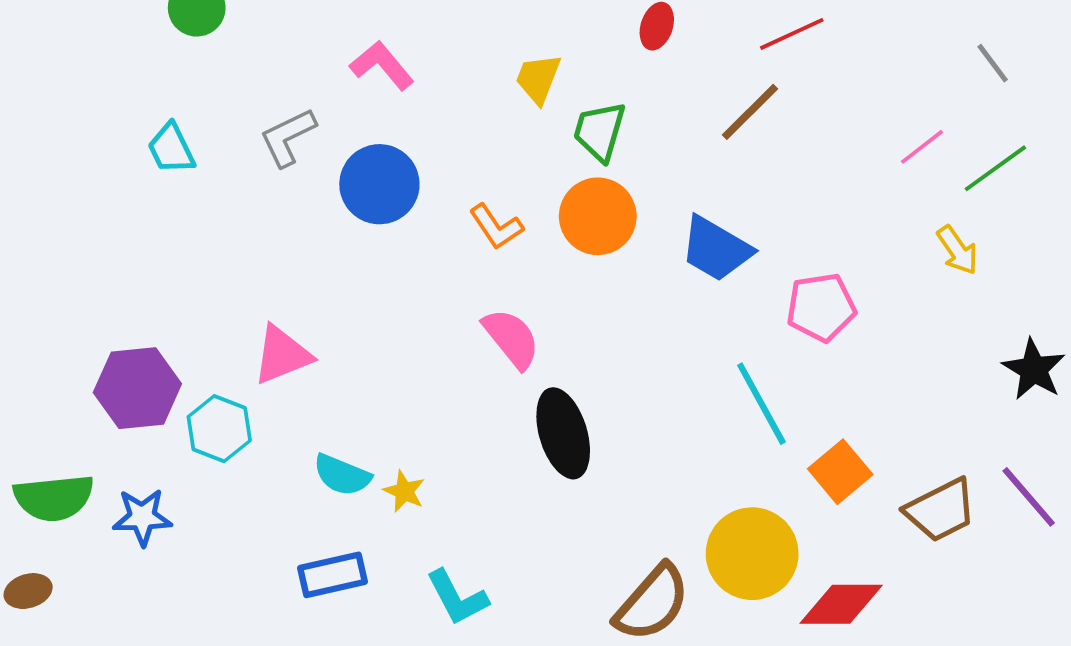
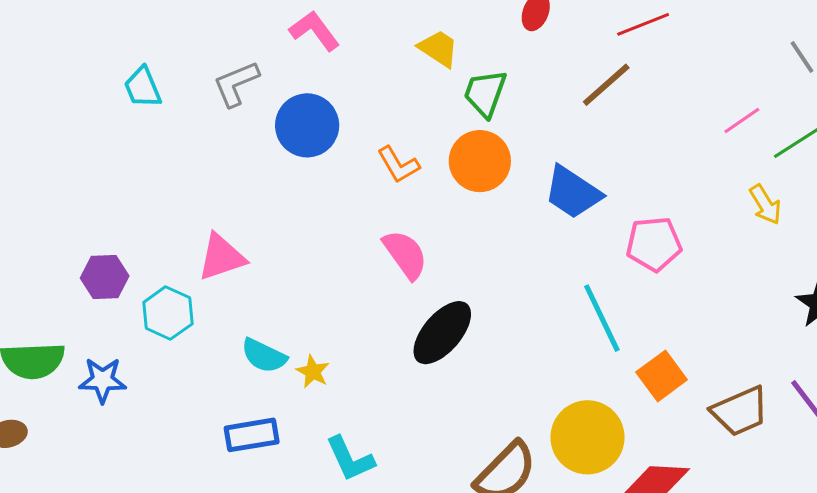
yellow trapezoid: (538, 79) -> (439, 48), turned 99
purple hexagon: (137, 388) -> (105, 277), size x0.7
black ellipse: (563, 433) -> (442, 333), turned 54

